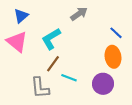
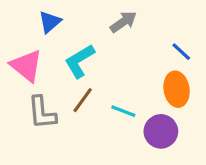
blue triangle: (21, 16) -> (50, 22), moved
cyan line: (69, 78) -> (123, 111), moved
gray L-shape: (40, 88) -> (42, 113), moved

